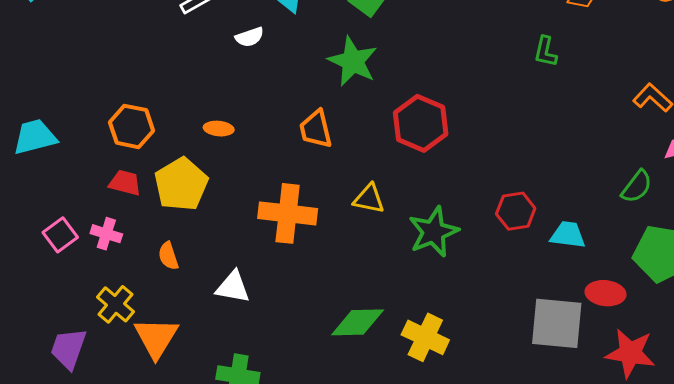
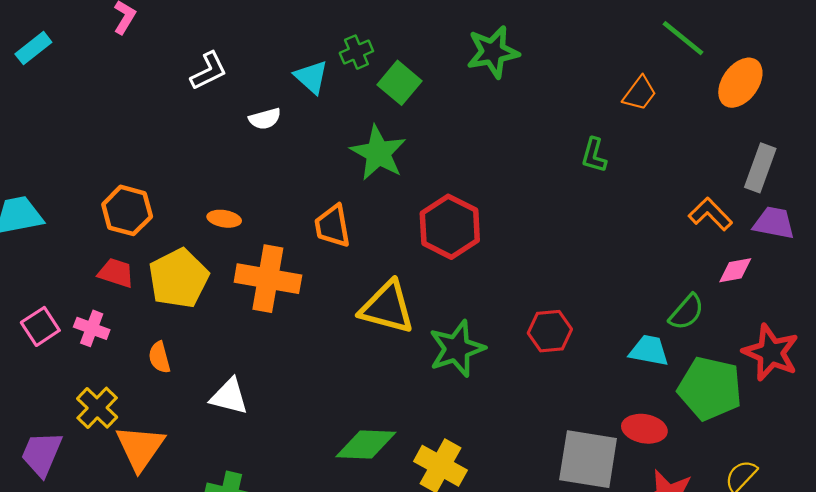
yellow triangle: (369, 199) -> (387, 307), size x1.6
orange cross: (288, 213) -> (268, 279), moved
cyan trapezoid: (568, 235) -> (649, 351), moved

